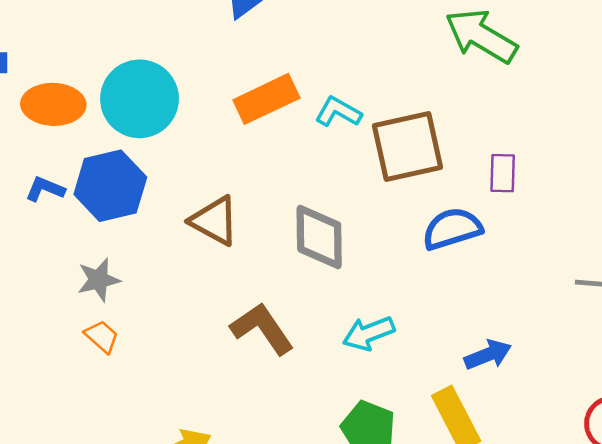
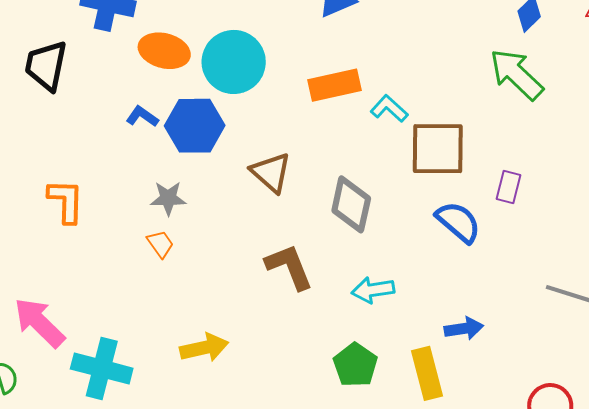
blue semicircle: (452, 229) -> (458, 222), turned 45

